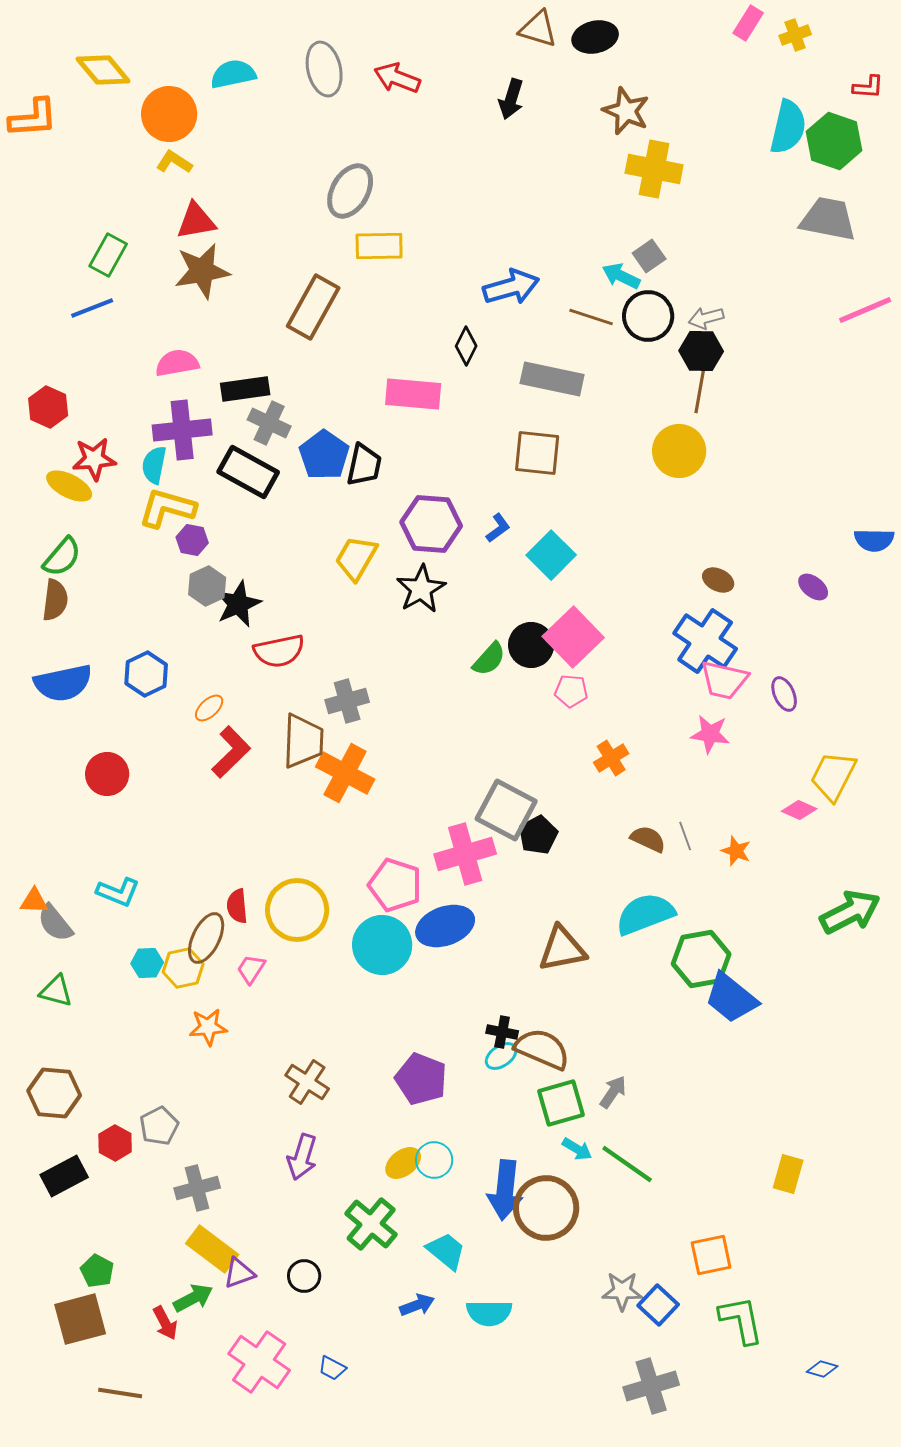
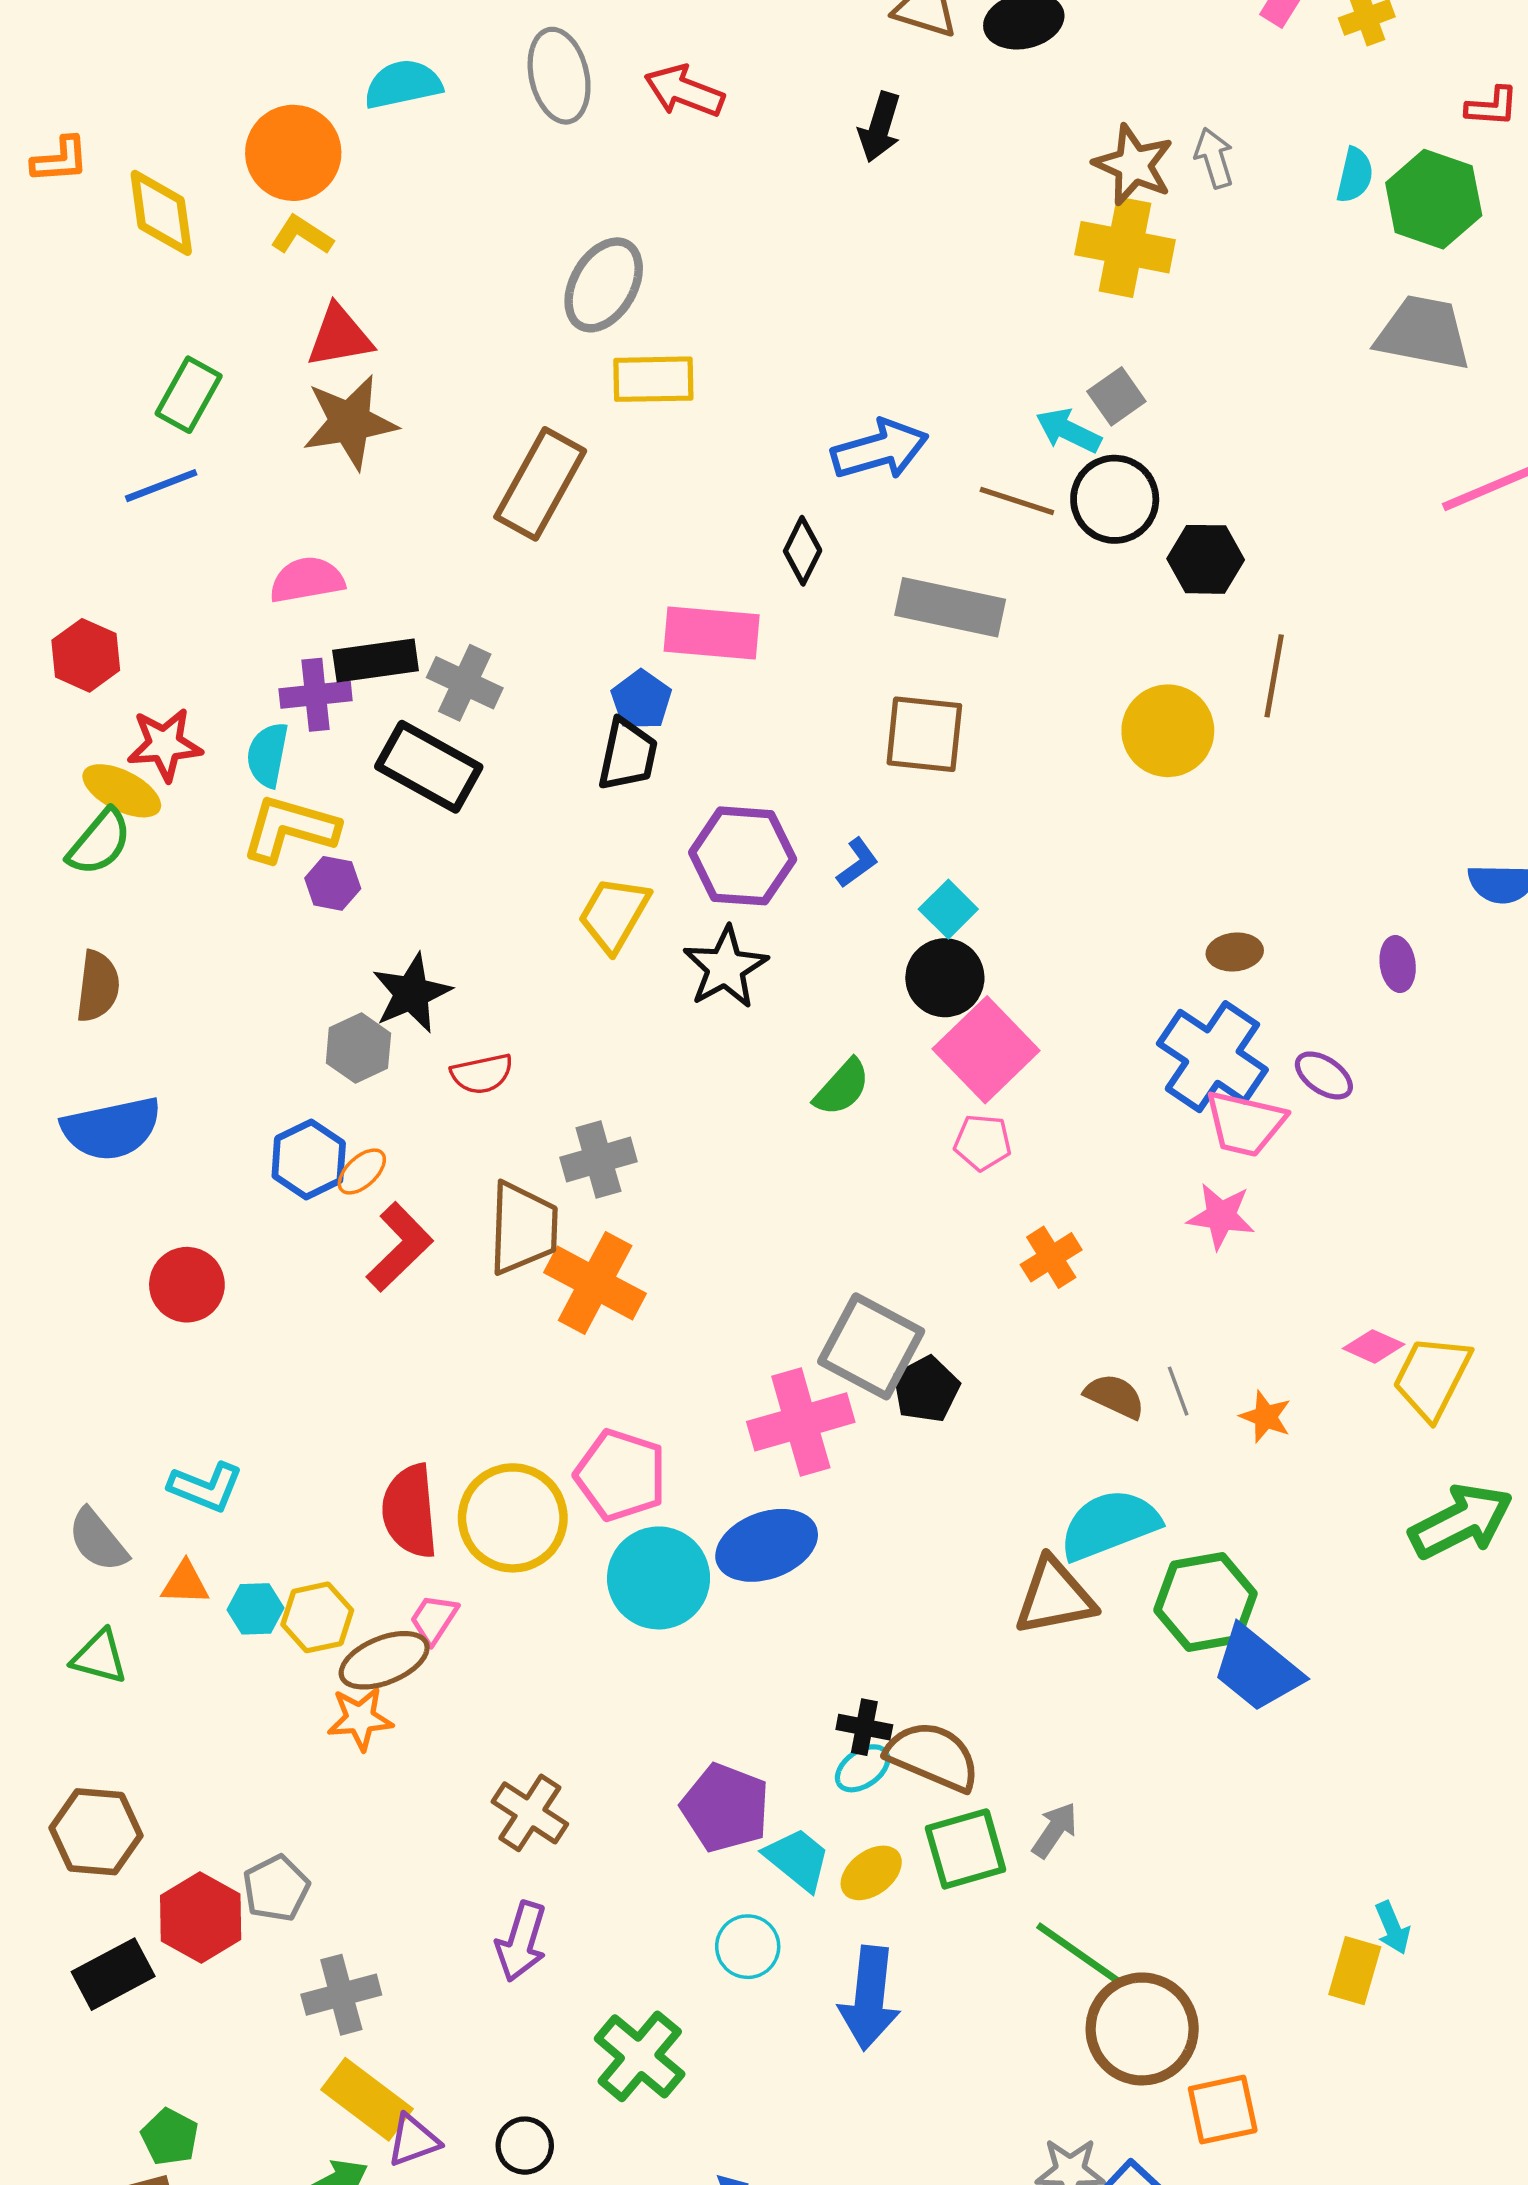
yellow diamond: (103, 70) -> (161, 213), moved, turned 32
brown star: (626, 111) -> (1134, 165), moved
orange L-shape: (33, 118) -> (60, 160), size x0.7
cyan semicircle: (788, 127) -> (1355, 175), size x0.6
gray arrow: (706, 318) -> (1214, 158), moved, turned 88
black rectangle: (245, 389) -> (376, 660), moved
brown line: (700, 389) -> (1274, 676), moved
purple cross: (182, 430) -> (316, 695), size x0.7
blue pentagon: (324, 455) -> (641, 700), moved, size x0.7
cyan square: (551, 555) -> (948, 909), size x0.7
green semicircle: (62, 557) -> (99, 842), moved
brown ellipse: (718, 580) -> (1235, 952), turned -32
gray hexagon: (207, 586) -> (358, 1048), moved
purple ellipse: (813, 587) -> (1398, 964), turned 44
black circle: (531, 645) -> (945, 978), moved
red semicircle: (279, 651) -> (482, 1074), size x0.7
blue hexagon: (146, 674) -> (309, 1160), moved
purple ellipse: (784, 694) -> (1324, 1075), moved, turned -32
yellow trapezoid: (833, 776) -> (1432, 1377), moved
pink pentagon: (395, 885) -> (621, 1475), moved
orange triangle: (34, 901) -> (185, 1583), moved
red semicircle: (237, 906) -> (410, 1511), size x1.6
brown ellipse: (206, 938) -> (384, 1660), moved, turned 42
brown triangle: (562, 949) -> (1055, 1597), moved
red hexagon: (115, 1143) -> (201, 1917), size x1.4
cyan arrow: (577, 1149) -> (1392, 1928), moved, turned 36
yellow ellipse: (403, 1163) -> (871, 1873), moved
brown circle: (546, 1208) -> (1142, 2029), moved
cyan trapezoid: (446, 1251) -> (797, 1859), moved

